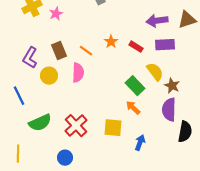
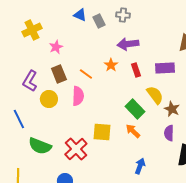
pink star: (56, 14) -> (56, 47), moved
purple arrow: (157, 21) -> (128, 44), moved
red rectangle: (136, 47) -> (136, 70), turned 40
purple semicircle: (169, 110) -> (169, 133), size x0.7
green semicircle: (40, 123) -> (40, 146), turned 45
yellow square: (113, 128) -> (102, 132), moved

